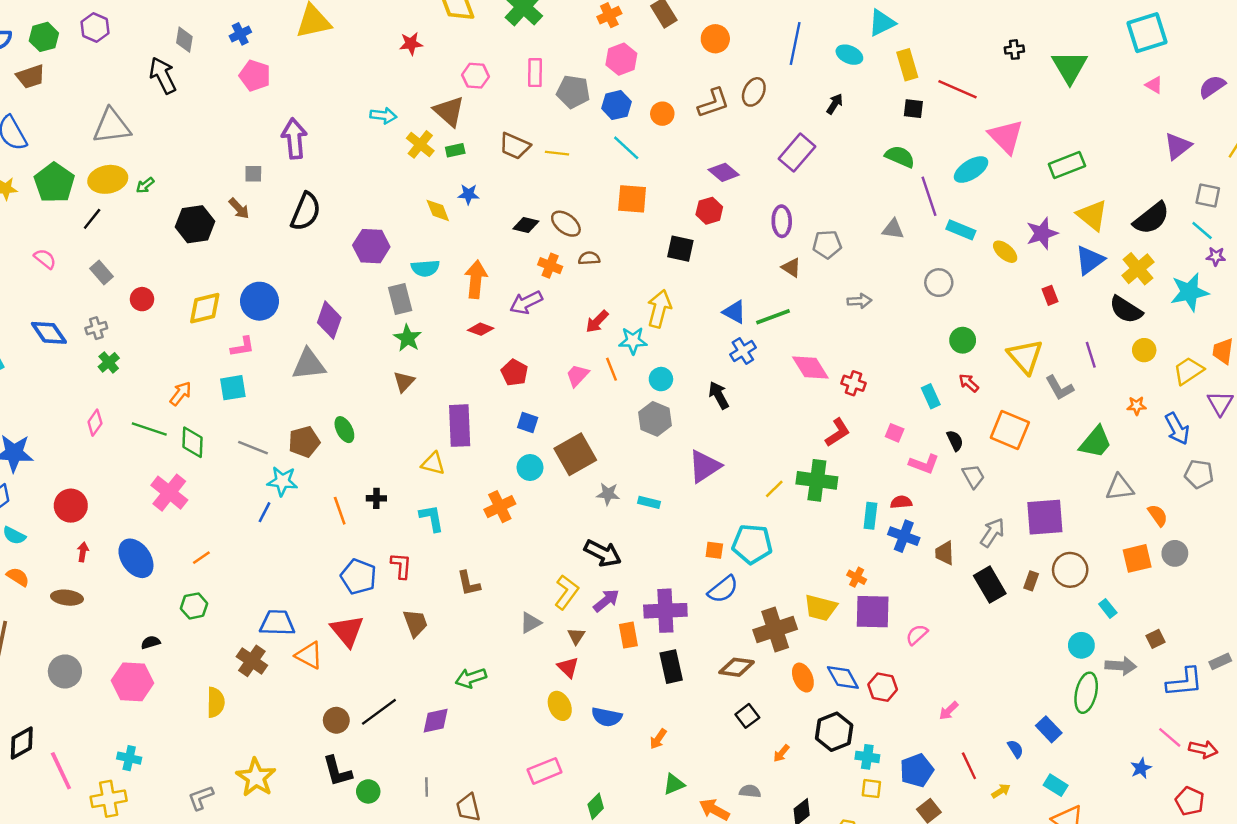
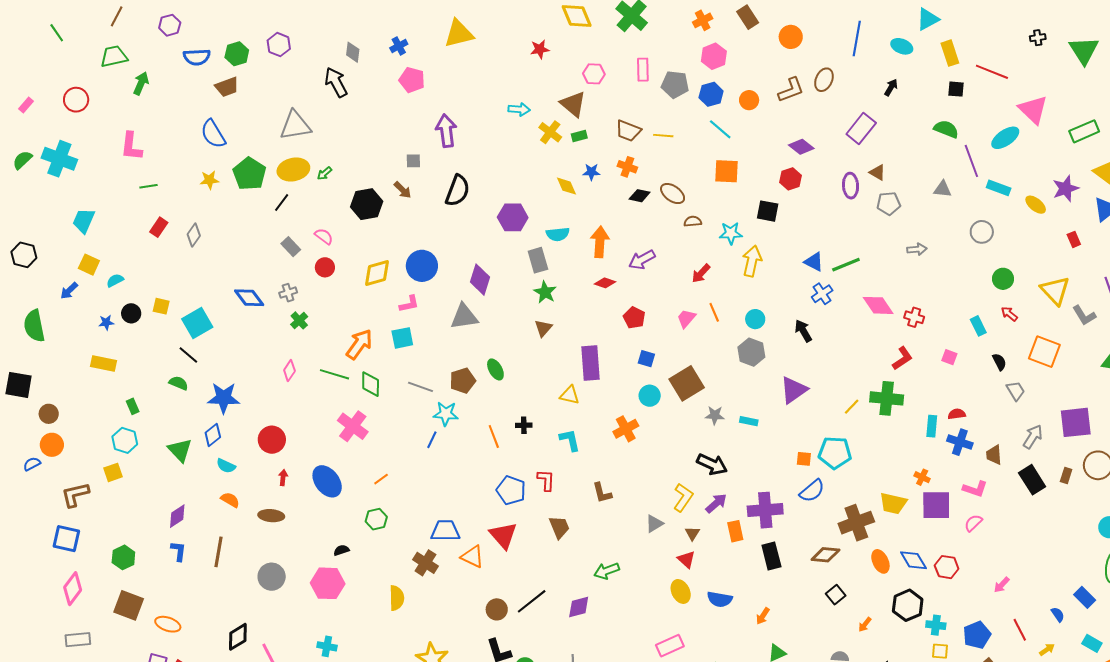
pink semicircle: (45, 259) -> (324, 236), moved
orange cross: (550, 266) -> (627, 167), moved
brown triangle: (791, 268) -> (877, 172), moved
cyan star: (633, 341) -> (731, 233), moved
orange arrow: (181, 394) -> (359, 344), size x1.5
pink L-shape: (924, 464) -> (975, 489), moved

